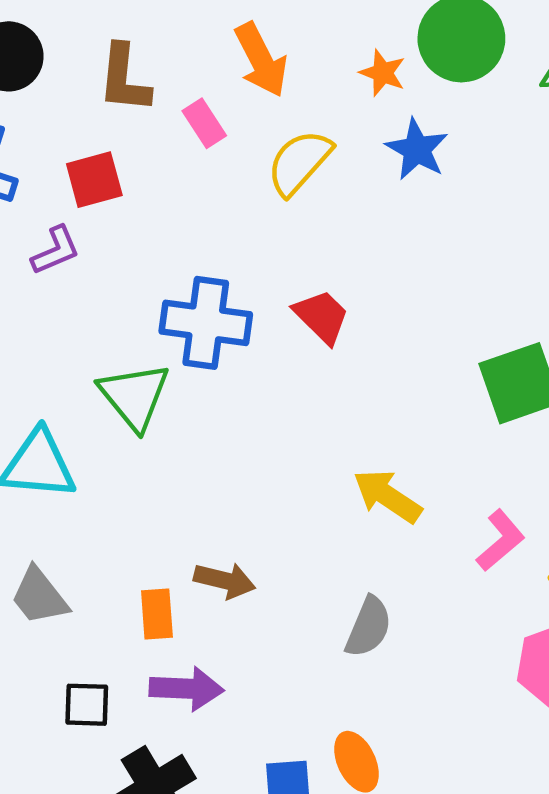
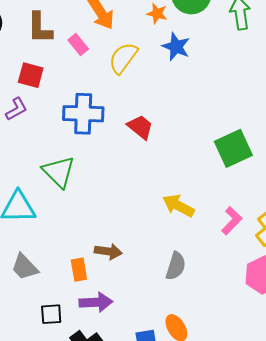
red square: (94, 180) -> (31, 75), turned 36
blue cross: (206, 323) -> (83, 114), moved

